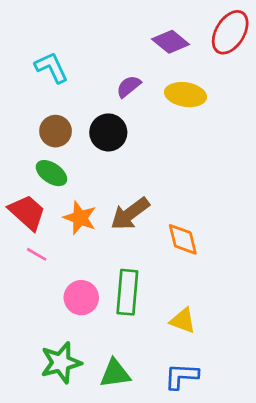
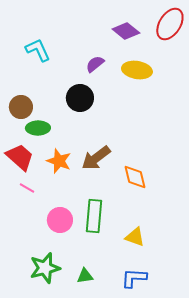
brown circle: (56, 131) -> (21, 107), moved
green ellipse: (51, 173) -> (38, 128), turned -35
green triangle: (115, 373) -> (85, 276), size x0.7

